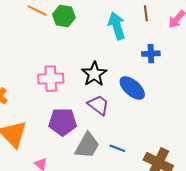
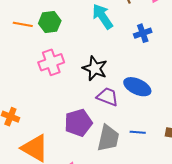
pink cross: (51, 79) -> (51, 62), moved
blue ellipse: (132, 88) -> (137, 87), moved

